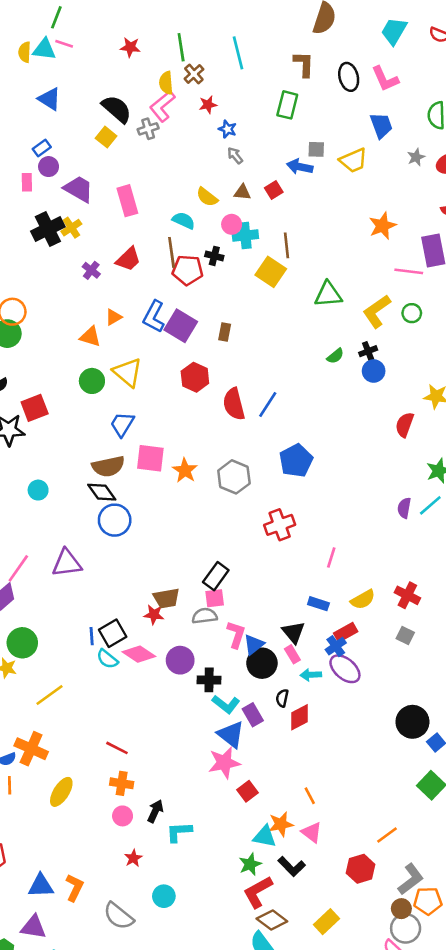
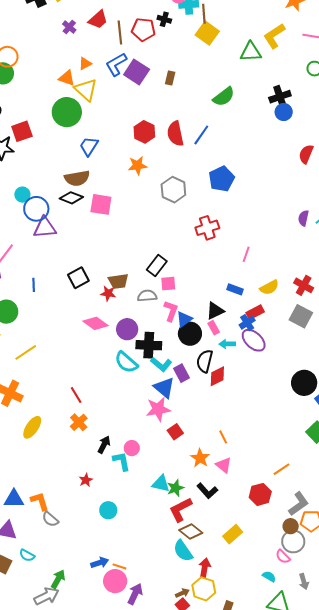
brown line: (286, 245) -> (204, 14), moved
brown line: (172, 252) -> (120, 32), moved
yellow L-shape: (377, 311) -> (274, 36), moved
blue L-shape: (154, 317) -> (116, 64), turned 30
black cross: (368, 351) -> (280, 97), size x1.5
green semicircle: (335, 356) -> (224, 97), moved, size x1.6
yellow triangle: (128, 372) -> (86, 90), moved
red hexagon: (195, 377) -> (144, 132), moved
green circle: (92, 381) -> (67, 112), size x1.5
pink square: (150, 458) -> (101, 204), moved
orange star: (185, 470) -> (137, 165), moved, turned 30
black diamond: (102, 492) -> (71, 198), turned -35
blue circle: (115, 520) -> (36, 209), moved
purple triangle: (67, 563) -> (45, 228), moved
pink square: (215, 598) -> (168, 284), moved
black triangle: (294, 632) -> (215, 311), turned 42
black square: (113, 633) -> (78, 278), moved
blue line: (92, 636) -> (34, 285), moved
gray square: (405, 636) -> (301, 316), size x1.6
cyan semicircle: (107, 659) -> (126, 362), moved, size x1.4
black cross: (209, 680) -> (149, 345), size x1.4
black semicircle: (282, 698) -> (205, 361), size x1.6
red line: (117, 748) -> (76, 395), turned 30
orange cross: (122, 783) -> (79, 422), turned 36
pink circle: (123, 816) -> (132, 448), moved
orange star: (281, 824) -> (200, 458), turned -30
cyan L-shape: (179, 832) -> (122, 461), turned 80
cyan triangle: (265, 836) -> (161, 484), moved
orange L-shape: (75, 888) -> (40, 501), turned -45
gray semicircle: (119, 916) -> (50, 519), moved, size x0.7

